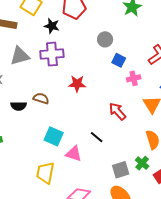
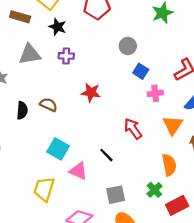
black star: (52, 26) -> (57, 27), moved
purple cross: (52, 54) -> (66, 56), size x0.6
black semicircle: (19, 106) -> (22, 110), turned -91
gray square: (121, 170) -> (116, 195), moved

